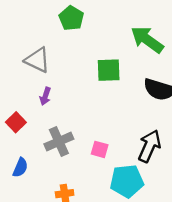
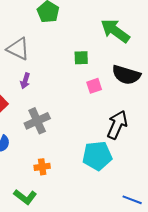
green square: (109, 70) -> (81, 58), size x0.7
pink square: (100, 149) -> (94, 86), moved, turned -35

